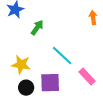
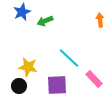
green arrow: (37, 28) -> (45, 21), moved, turned -147
black circle: (26, 88) -> (19, 86), moved

